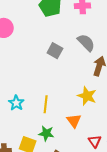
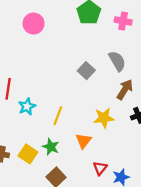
gray square: (55, 51) -> (86, 71), moved
yellow star: (87, 96) -> (104, 118), turned 30

